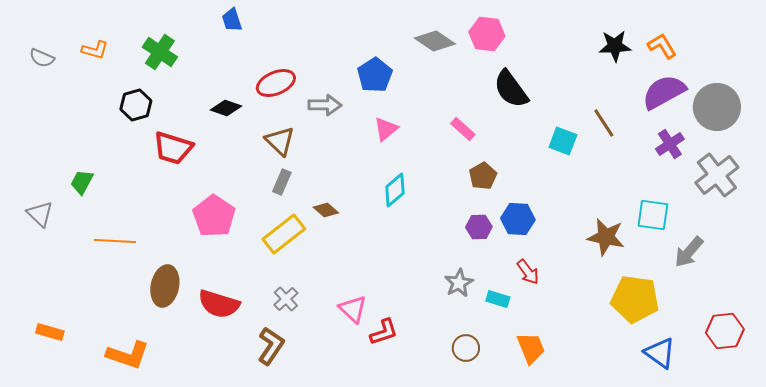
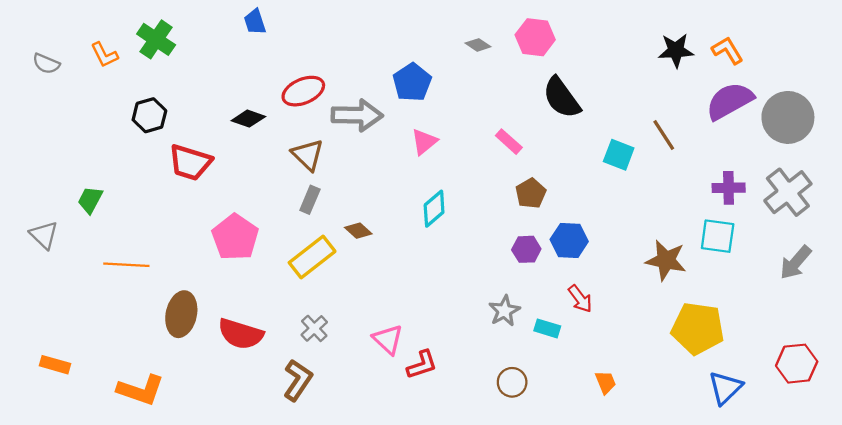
gray diamond: (435, 41) -> (478, 45), size x0.6
orange L-shape: (95, 50) -> (104, 55), turned 48
green cross: (160, 52) -> (156, 39), moved
gray arrow: (325, 105) -> (357, 115), size x1.4
purple cross: (670, 144) -> (729, 188), moved, turned 32
gray arrow: (689, 252) -> (796, 262), moved
orange trapezoid: (531, 348) -> (605, 382), moved, size x0.7
blue triangle: (660, 353) -> (725, 388), turned 40

